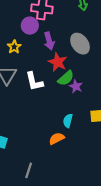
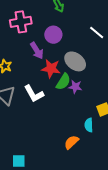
purple circle: (30, 26) -> (53, 35), moved
gray ellipse: (80, 44) -> (75, 61), moved
cyan semicircle: (68, 121) -> (89, 125), moved

